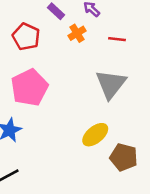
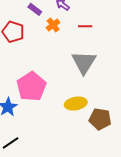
pink pentagon: (29, 88) -> (31, 86), moved
yellow ellipse: (95, 135) -> (76, 104), turned 35

